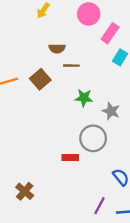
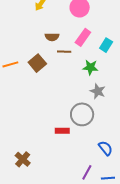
pink rectangle: (110, 33) -> (83, 37), moved
green star: (84, 98) -> (90, 67), moved

